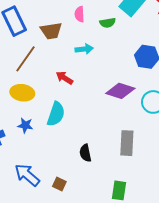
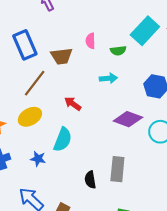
cyan arrow: (84, 49) -> (108, 78), moved
yellow ellipse: (22, 93) -> (30, 117), turned -40
blue star: (25, 125) -> (38, 159), moved
gray rectangle: (127, 143) -> (117, 169), moved

